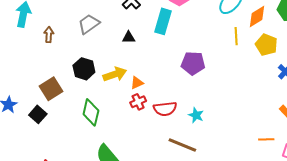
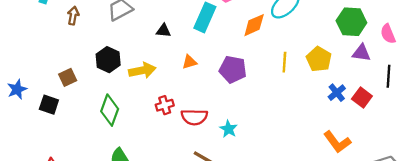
orange diamond: (257, 17) -> (254, 25), moved
yellow line: (236, 36) -> (284, 62), moved
orange triangle: (137, 83) -> (189, 62), moved
brown square: (51, 89) -> (68, 77), size x0.7
black square: (38, 114) -> (49, 105), turned -30

